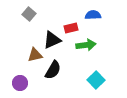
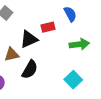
blue semicircle: (93, 15) -> (70, 14), turned 63
green arrow: (86, 45) -> (79, 44), moved

